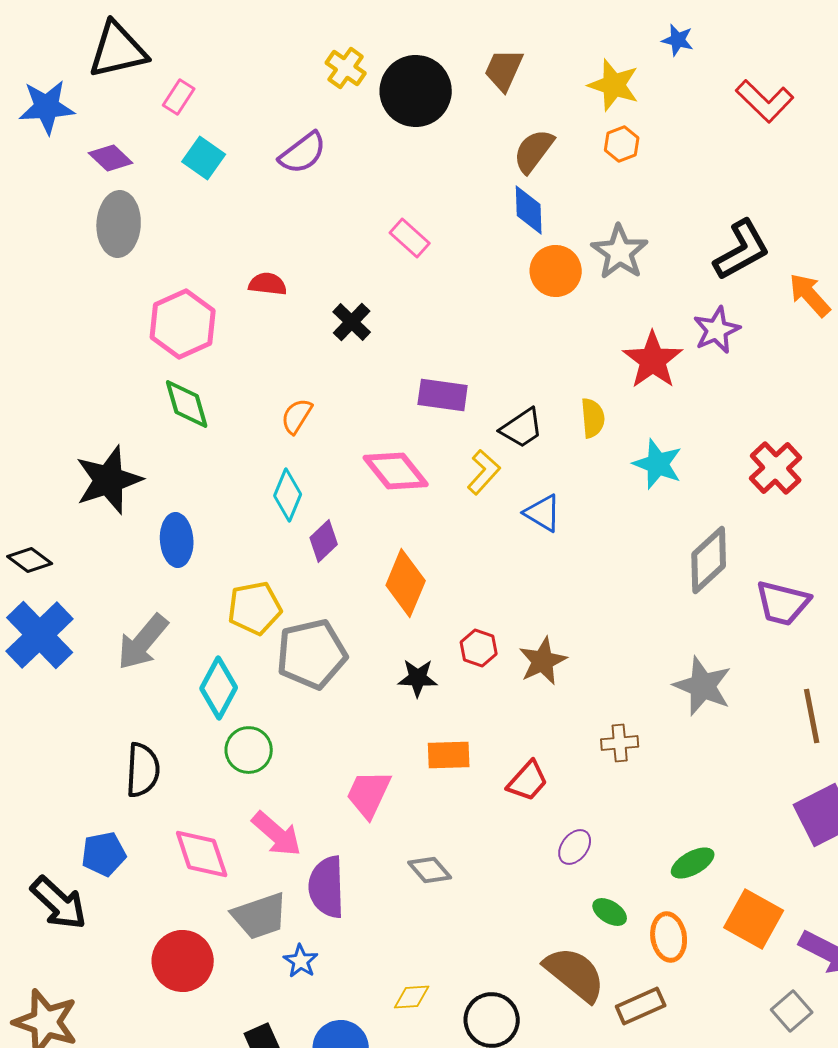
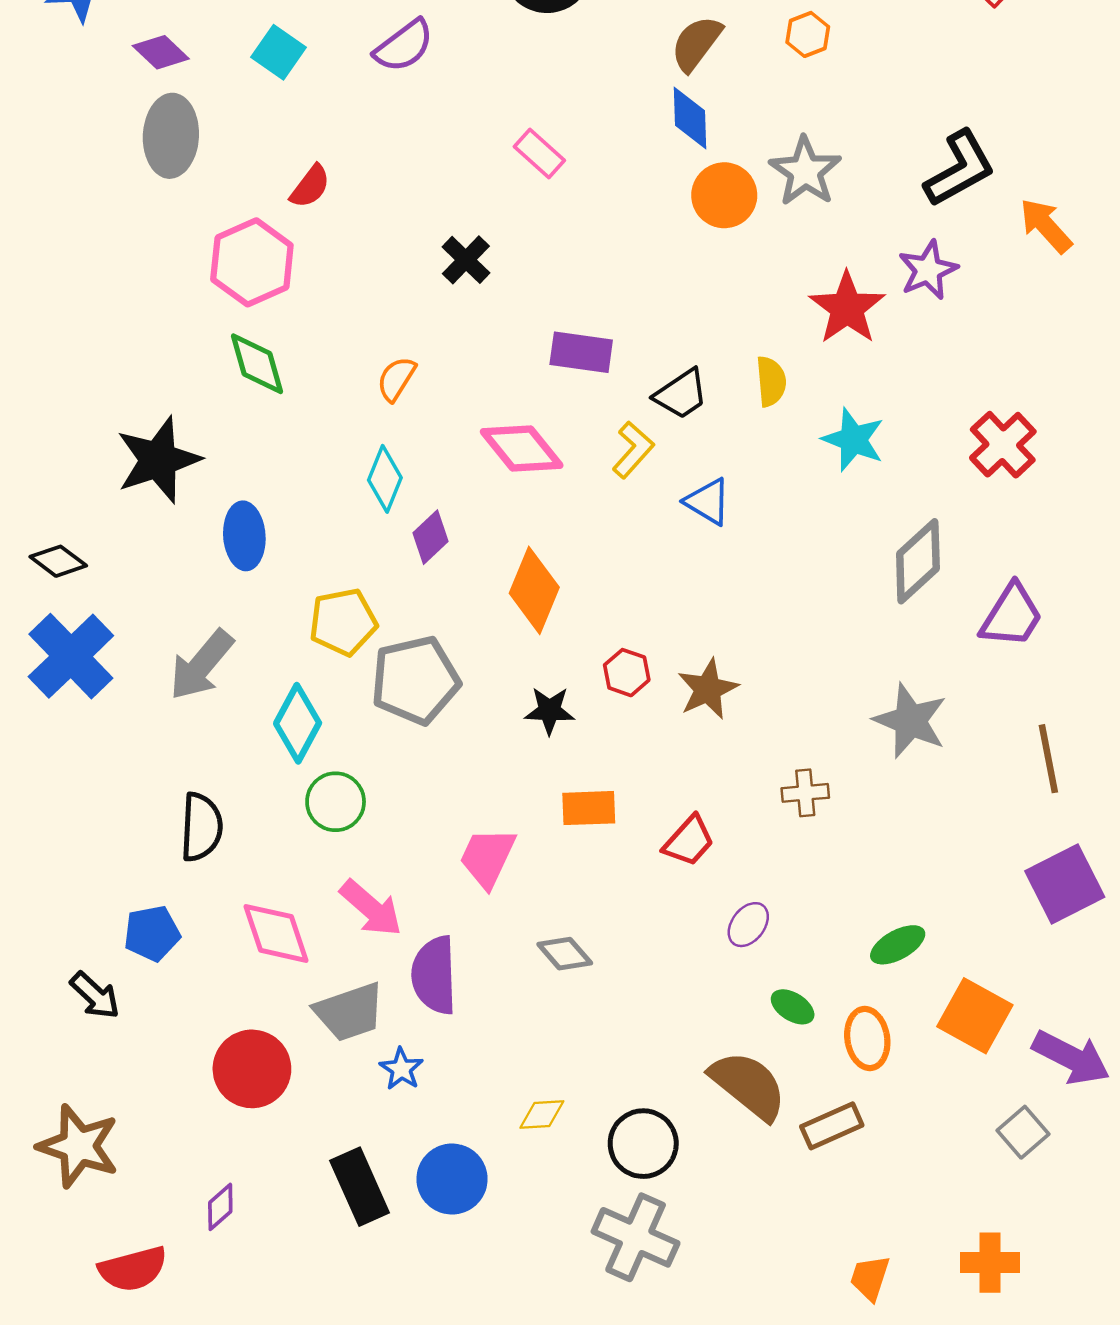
red semicircle: (268, 284) -> (310, 186), moved, turned 120
purple trapezoid: (783, 603) -> (1012, 616), turned -72
black arrow: (59, 903) -> (95, 995), size x0.7

